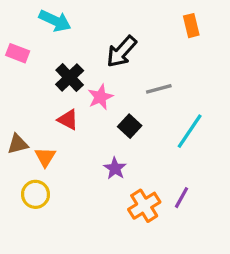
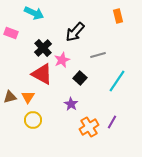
red triangle: (68, 120) -> (42, 74), size x1.6
brown triangle: (18, 144) -> (10, 97), moved
yellow circle: (35, 194) -> (33, 120), moved

